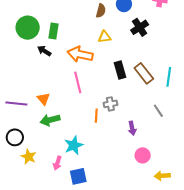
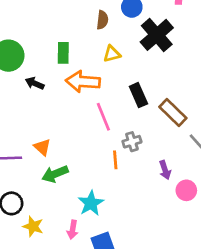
black cross: (140, 27) -> (157, 35), size x1.4
green rectangle: (54, 31) -> (63, 53), moved
brown rectangle: (144, 73) -> (173, 112), moved
pink line: (78, 82) -> (103, 117), moved
pink circle: (143, 155) -> (186, 190), moved

